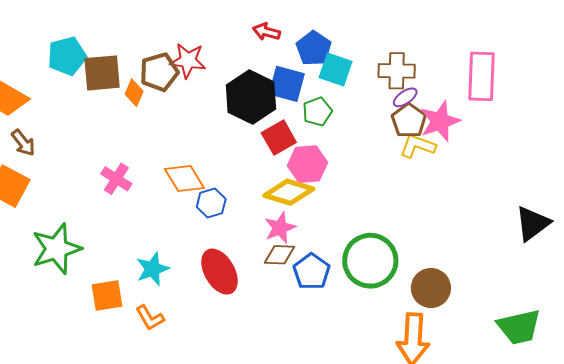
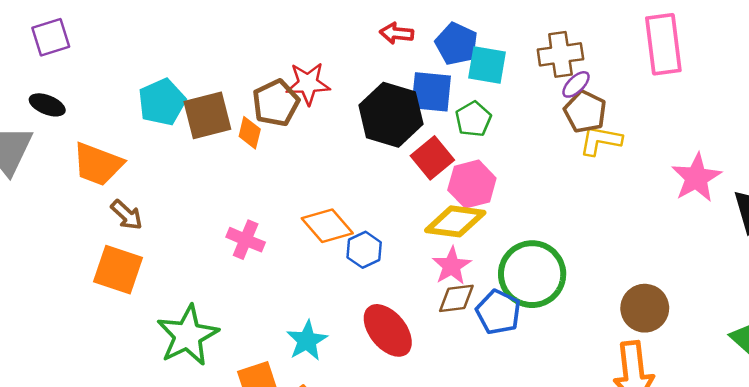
pink star: (440, 121) -> (696, 178), moved
green circle: (370, 261) -> (532, 274), moved

